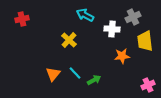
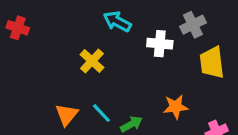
red cross: (22, 19) -> (18, 28), turned 32
orange star: (122, 56) -> (176, 107), moved

